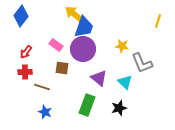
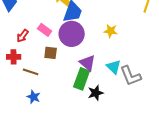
red arrow: (26, 52) -> (23, 36), moved
gray L-shape: (142, 63) -> (131, 76), moved
green rectangle: (87, 105) -> (82, 79), moved
black star: (119, 108) -> (96, 93), moved

